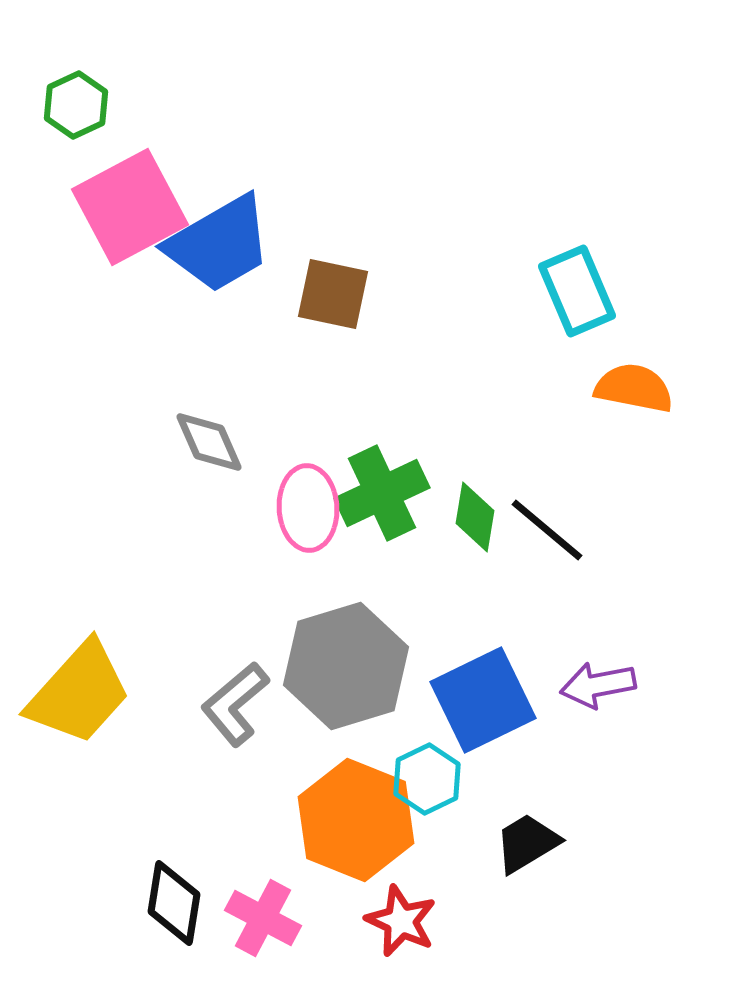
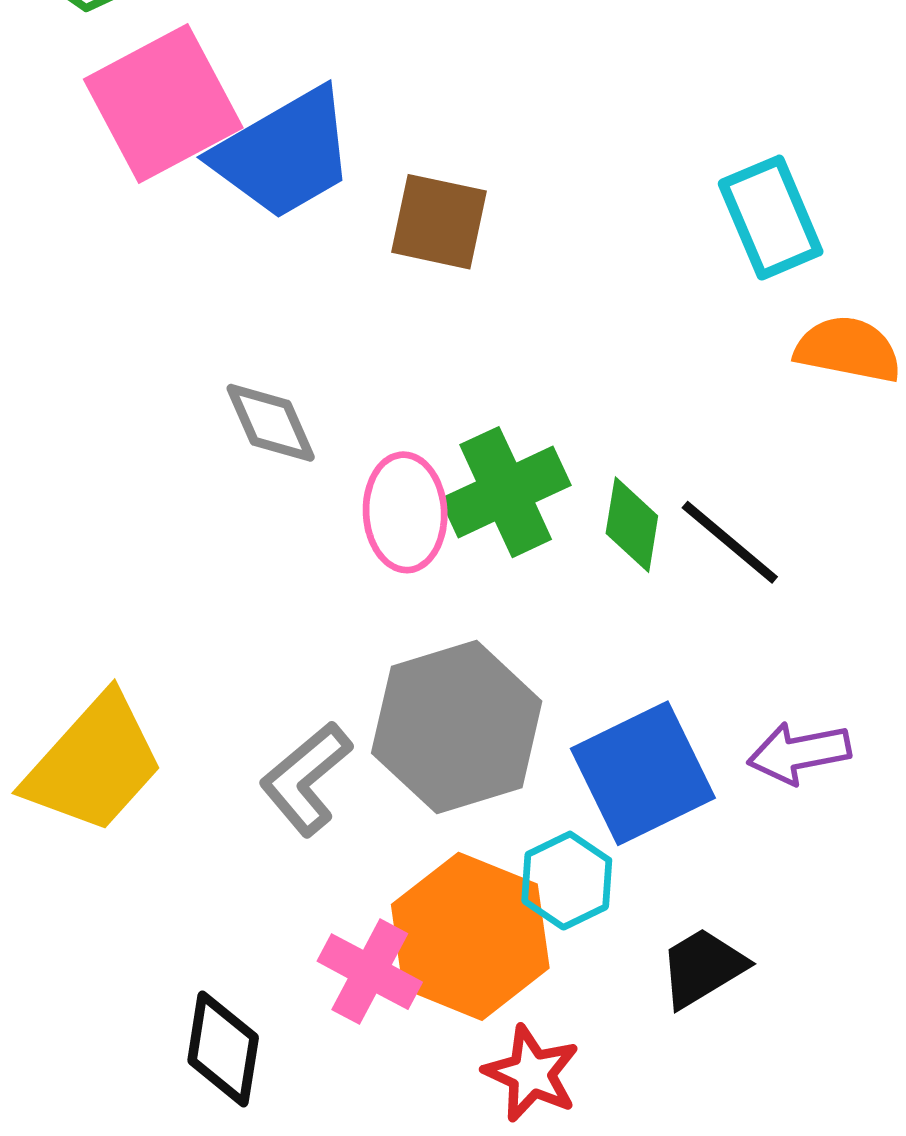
pink cross: (263, 918) -> (370, 972), moved

